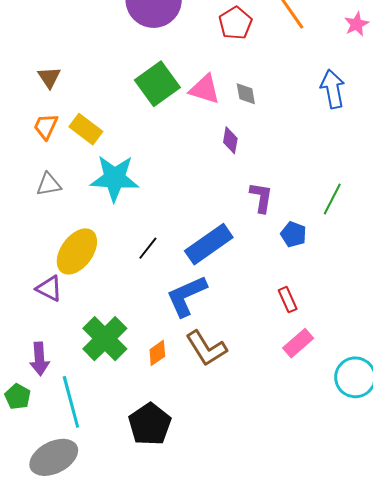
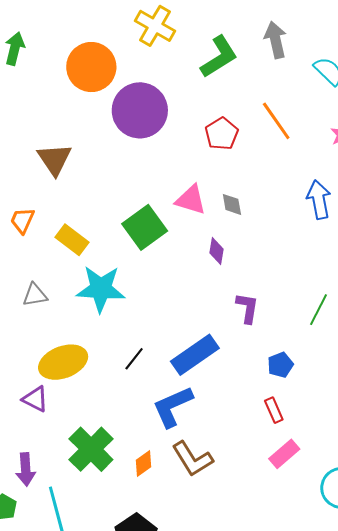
brown triangle: (49, 77) -> (54, 159), moved, size x1.5
green square: (157, 84) -> (145, 227), moved
orange trapezoid: (46, 126) -> (22, 220), moved
blue pentagon: (293, 234) -> (280, 365), moved, turned 30
yellow ellipse: (77, 251) -> (63, 362), turned 33

